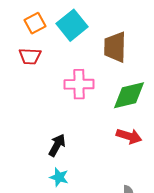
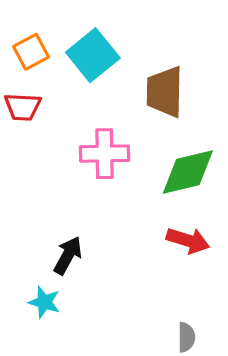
cyan star: (59, 177) -> (44, 302), moved

